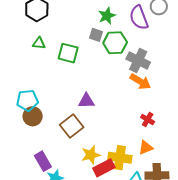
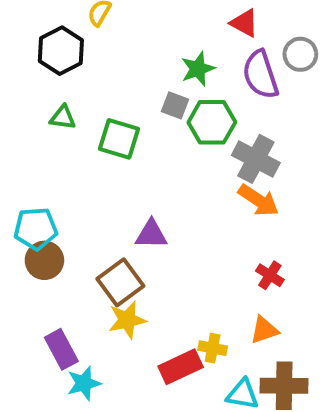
yellow star: (91, 155) -> (127, 320), moved
yellow cross: (120, 158) -> (213, 348), size x0.6

